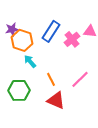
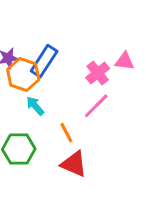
blue rectangle: (51, 31) -> (44, 61), moved
pink line: (80, 79) -> (96, 106), moved

